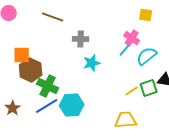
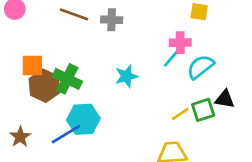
pink cross: (132, 38) -> (180, 43), turned -35
gray cross: (81, 39) -> (112, 20), moved
green cross: (48, 86) -> (67, 79), moved
cyan hexagon: (72, 105) -> (83, 119), moved

